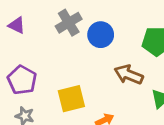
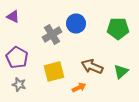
gray cross: (69, 23) -> (52, 34), moved
brown arrow: (129, 75) -> (92, 66), moved

